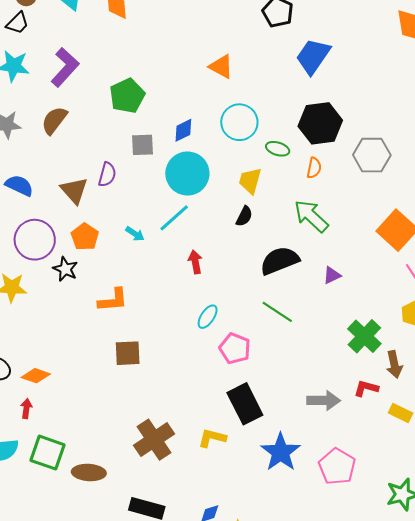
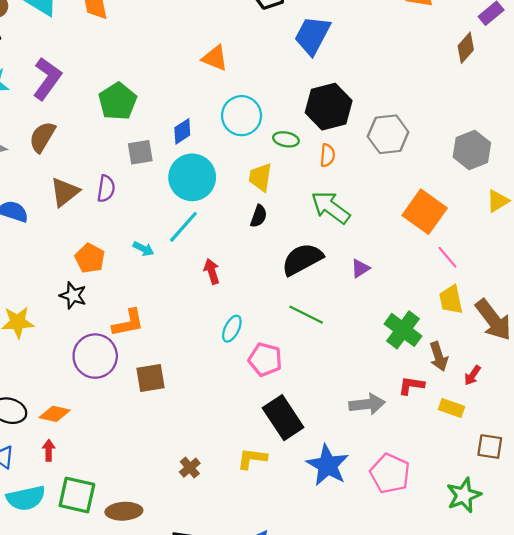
brown triangle: (74, 190) -> (65, 192), moved, turned 40
purple circle: (35, 240) -> (95, 356), moved
brown cross: (154, 440) -> (190, 468), size x0.5

